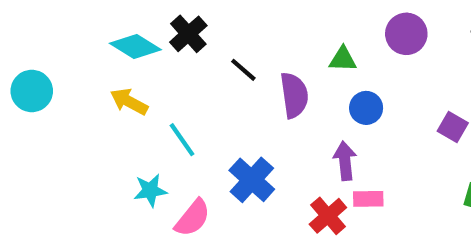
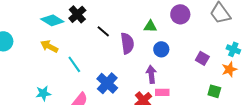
cyan star: (150, 190) -> (43, 93), moved

